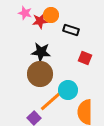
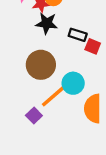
black rectangle: (71, 30) -> (78, 35), moved
black star: (41, 52) -> (47, 23), moved

